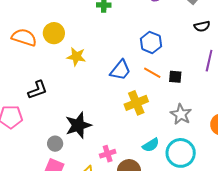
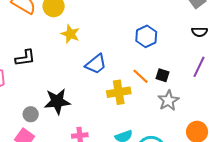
blue trapezoid: (120, 70) -> (96, 64), moved
orange line: (152, 73) -> (140, 76), moved
gray star: (181, 114) -> (168, 100), moved

